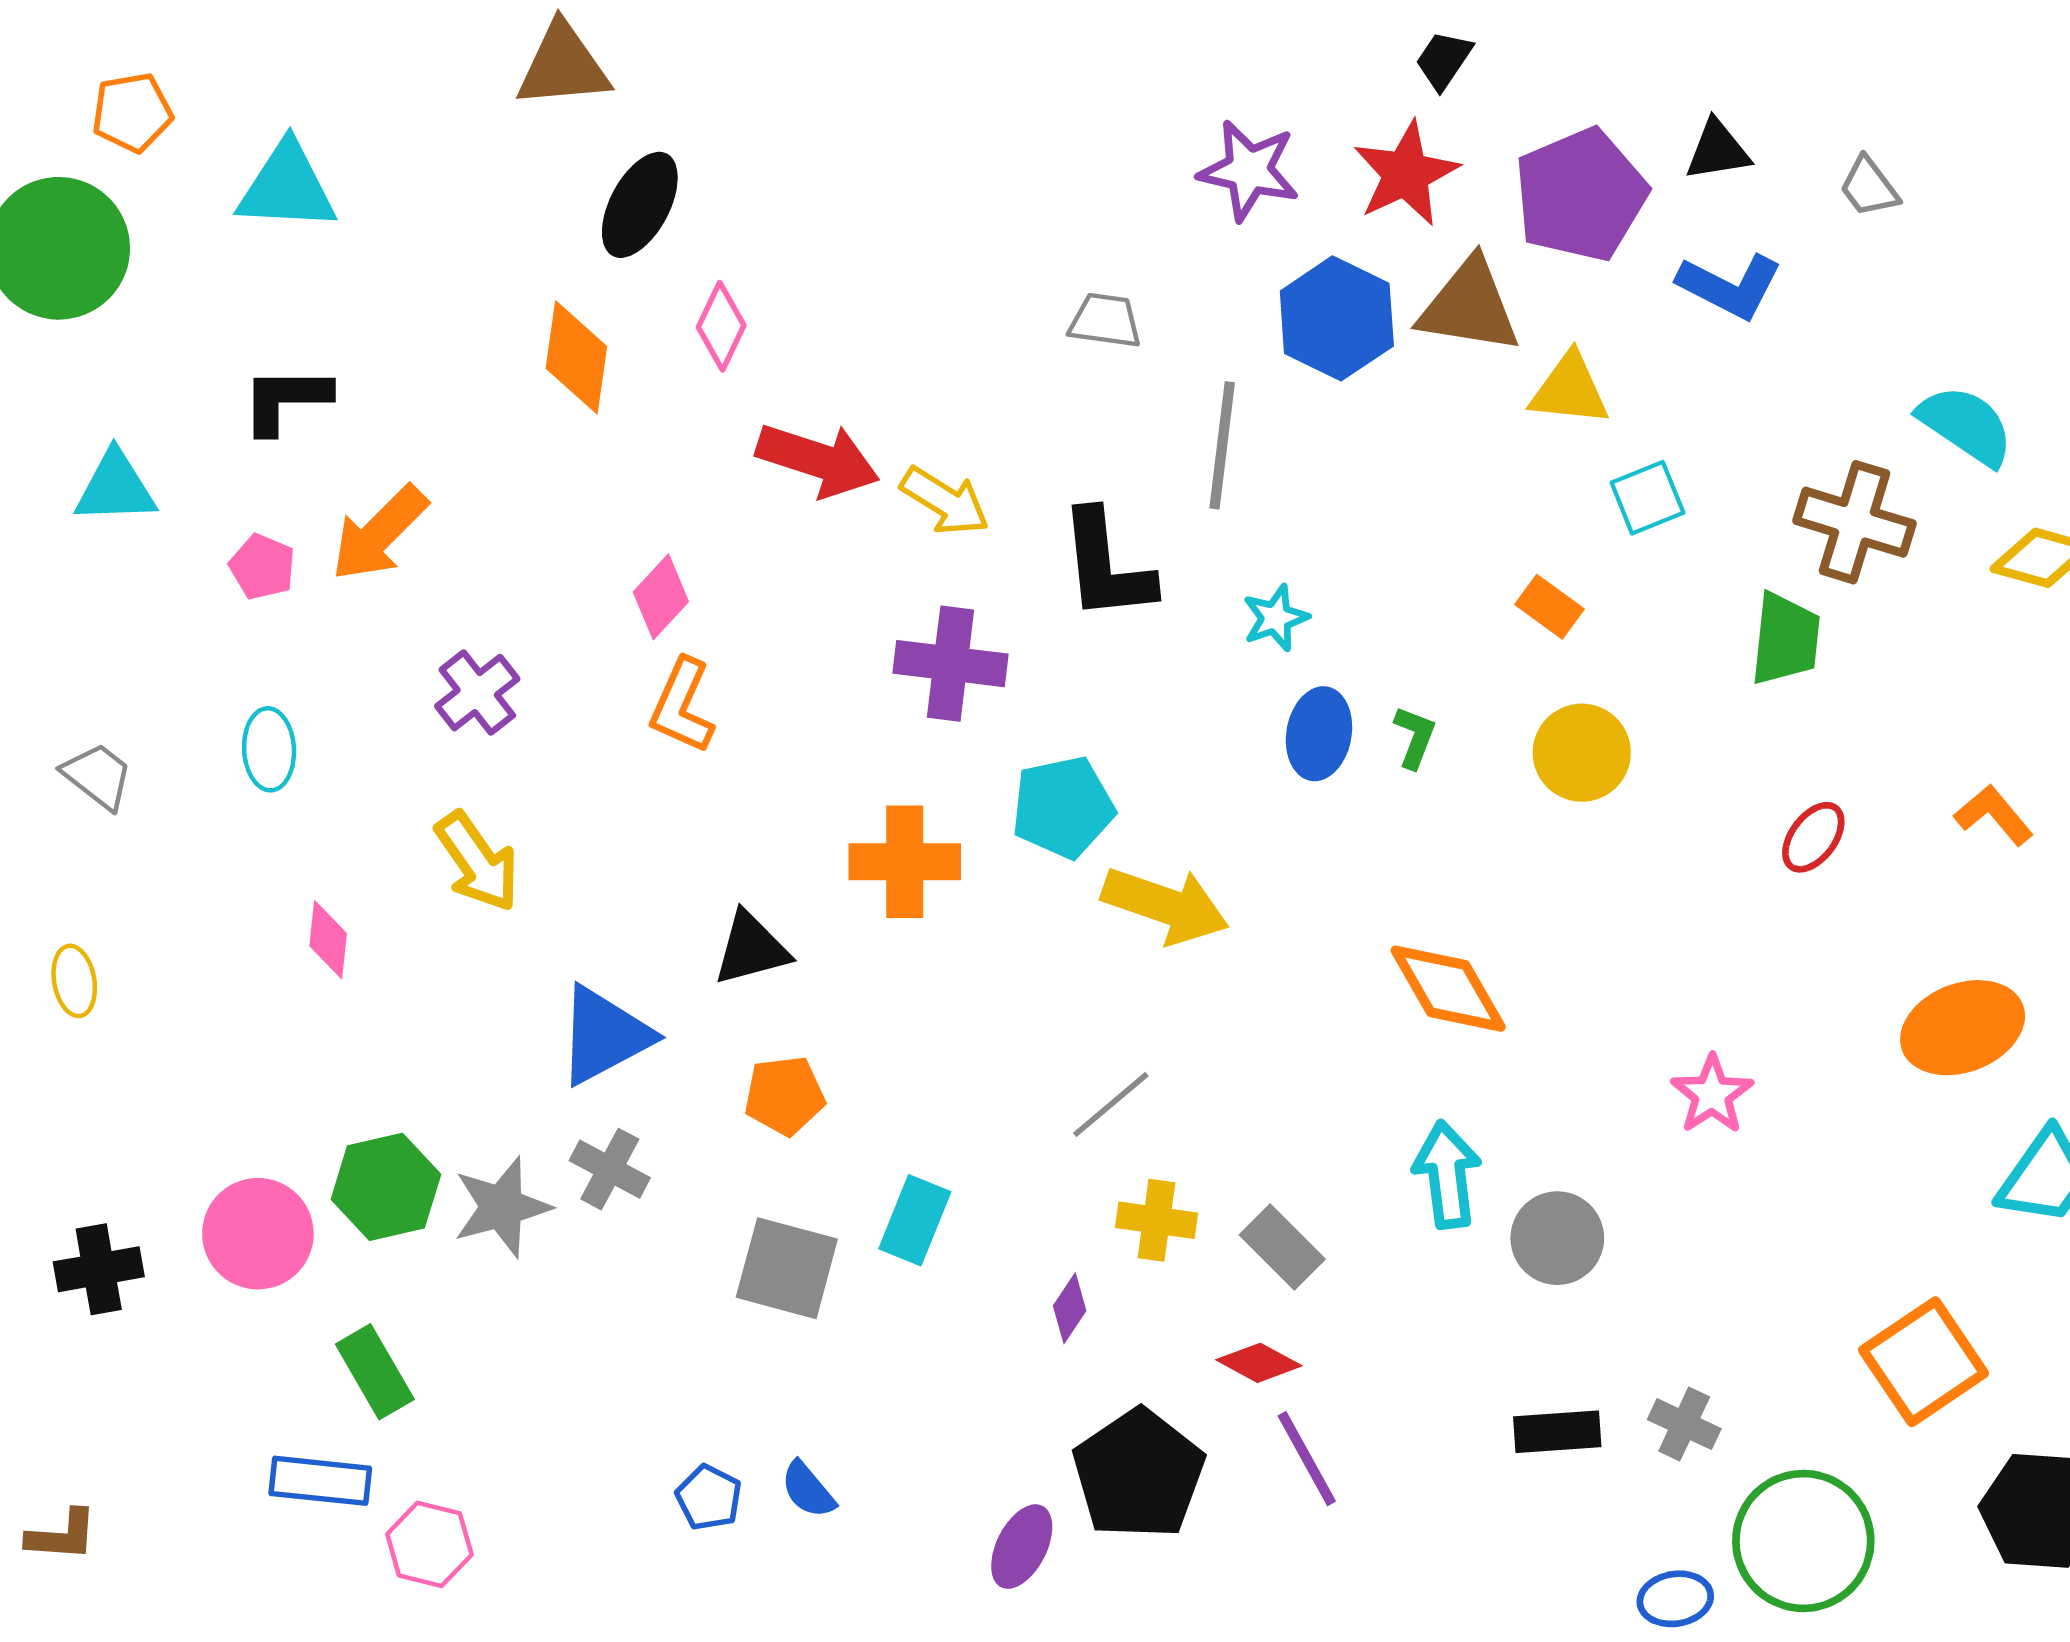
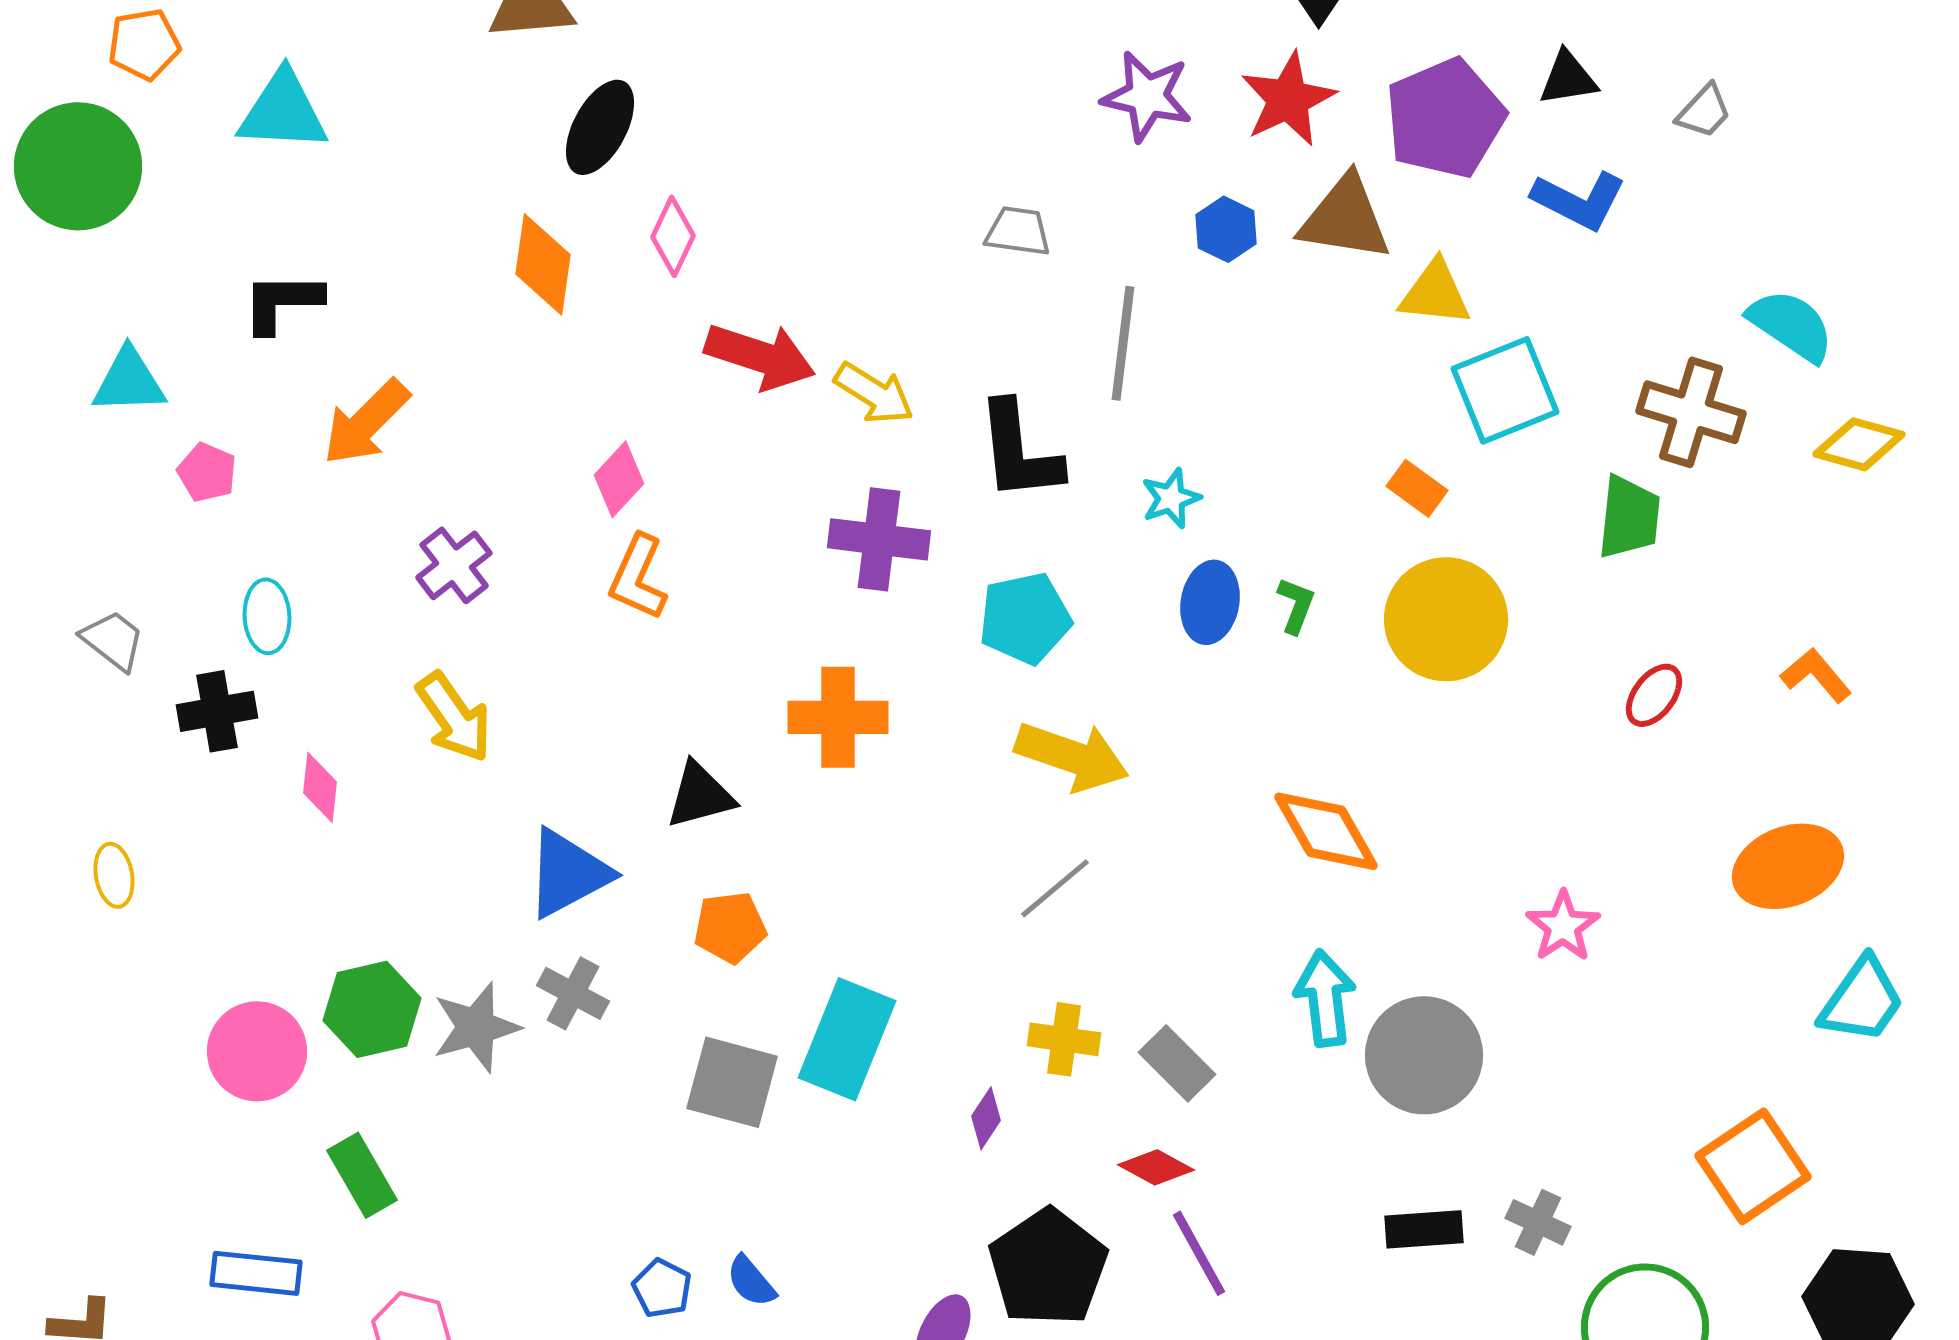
gray trapezoid: (1869, 187) -> (1704, 111), turned -100
blue hexagon: (1337, 318) -> (1226, 229), size x0.6
cyan square: (1647, 498) -> (1505, 390), size x1.6
pink pentagon: (262, 567) -> (207, 472), moved
yellow circle: (1582, 753) -> (1446, 619), size x1.4
cyan pentagon: (1063, 807) -> (1025, 618), moved
yellow ellipse: (74, 981) -> (114, 875), moved
gray line: (1111, 1104) -> (1055, 888), moved
cyan rectangle: (915, 1220) -> (847, 1039), size x1.5
gray circle: (1557, 1238) -> (1424, 1055), size x1.4
black cross: (99, 1269) -> (217, 711), moved
blue rectangle: (320, 1481) -> (256, 1273), moved

